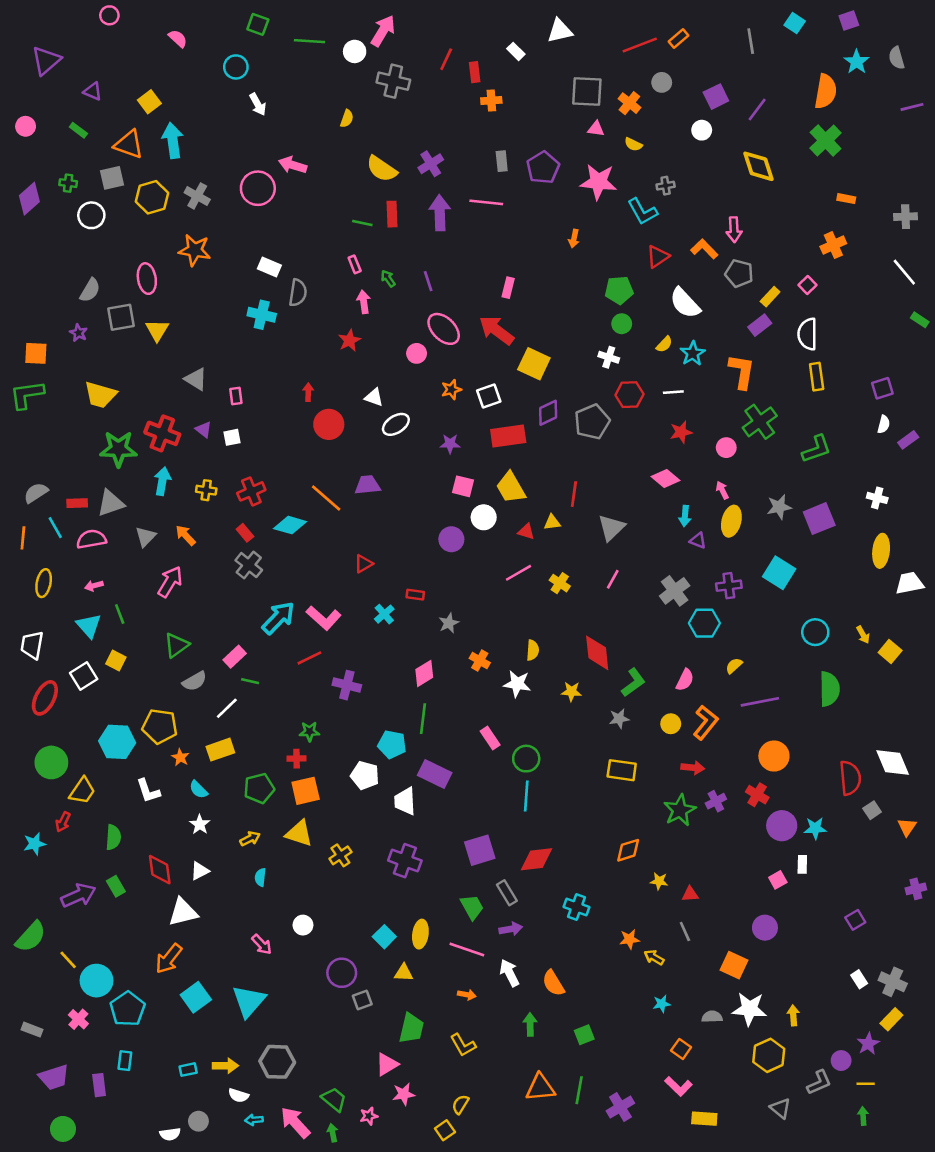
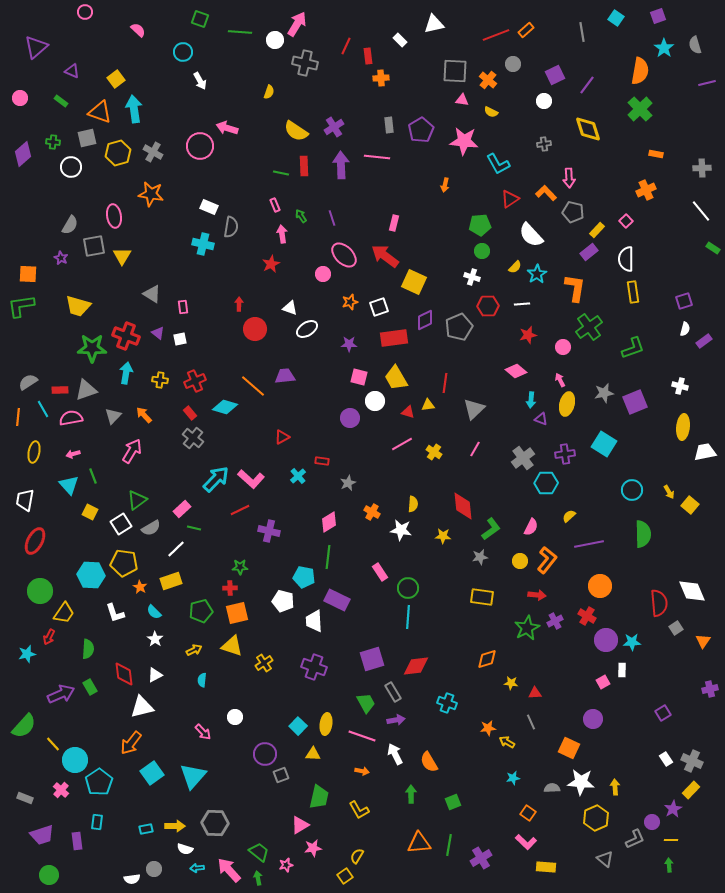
gray cross: (666, 186) -> (544, 144), moved
white square: (84, 676) -> (121, 524), moved

